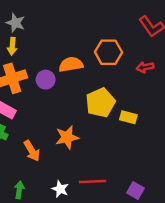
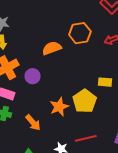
purple circle: (46, 80) -> (33, 76), moved
yellow pentagon: (100, 103) -> (85, 101), moved

